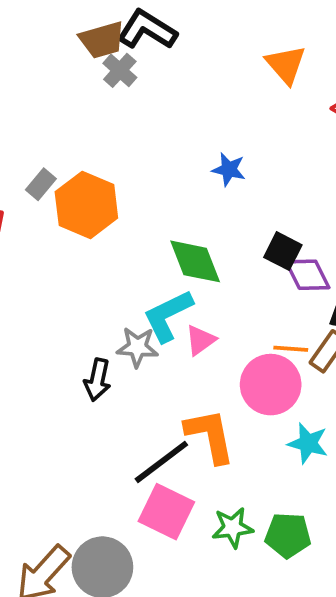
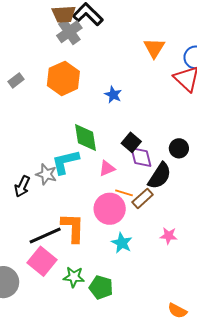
gray cross: (120, 70) -> (69, 32), size x1.4
orange hexagon: (86, 205) -> (63, 78), moved
pink triangle: (200, 340) -> (107, 168), moved

